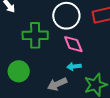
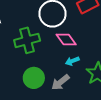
green circle: (19, 71) -> (34, 78), moved

